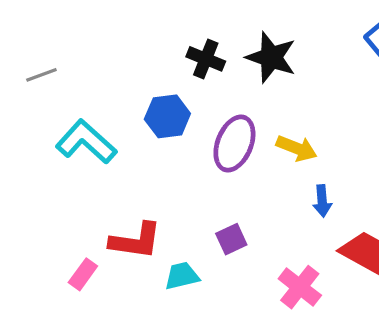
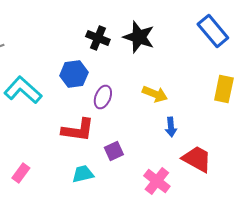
purple ellipse: (234, 143) -> (103, 97), moved, size x0.7
red L-shape: (136, 241) -> (78, 130), moved

